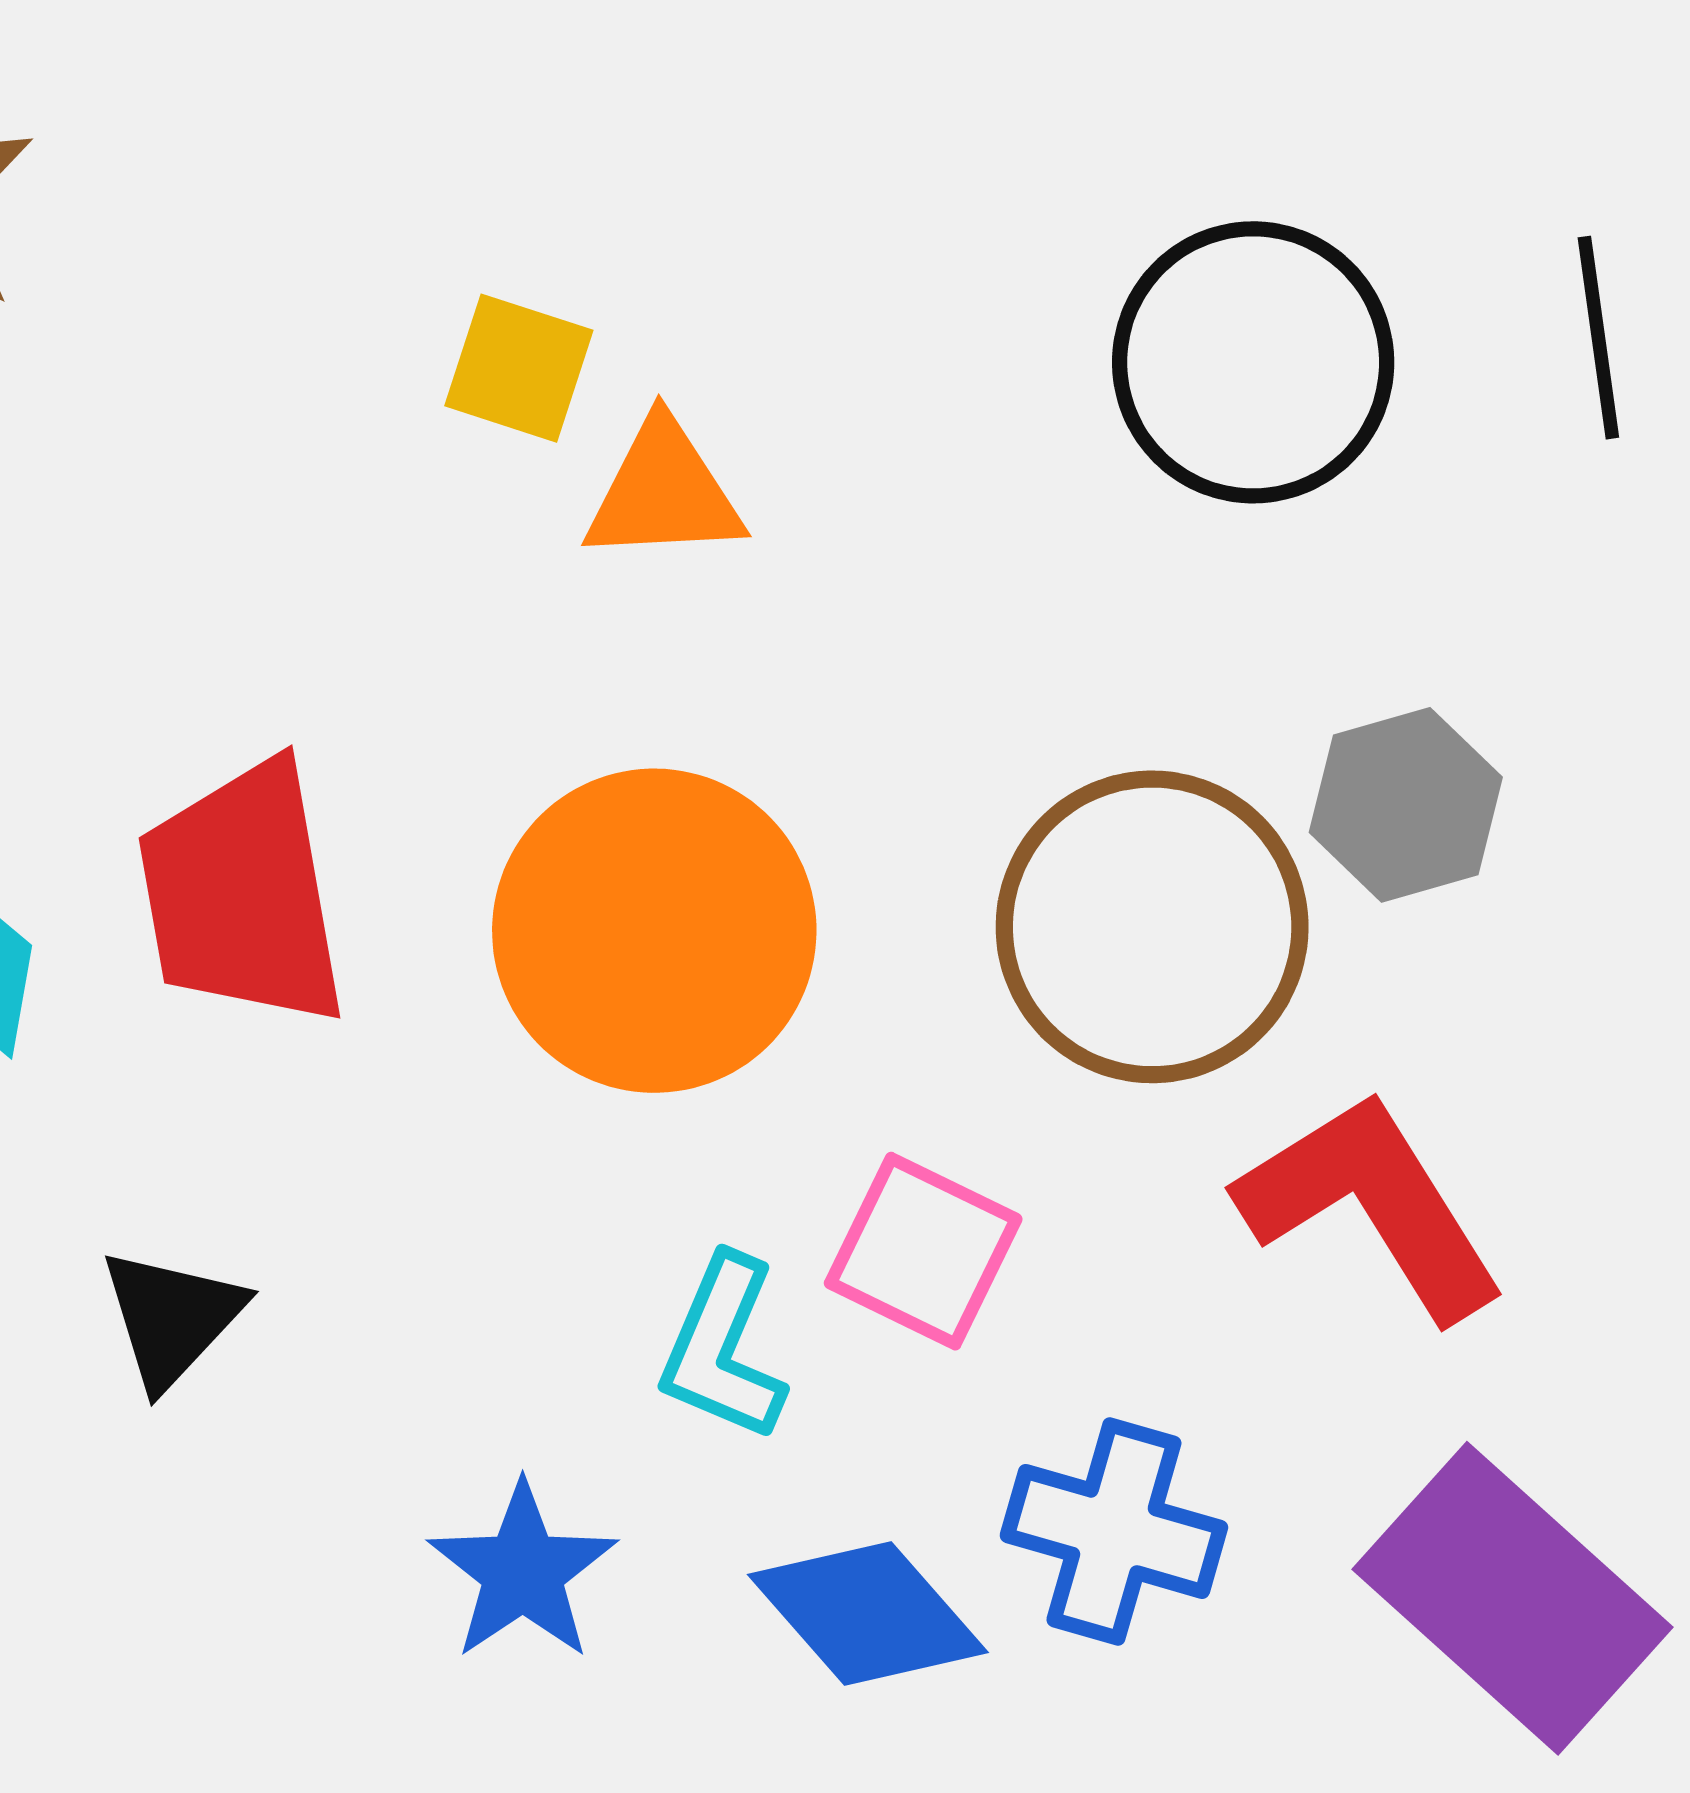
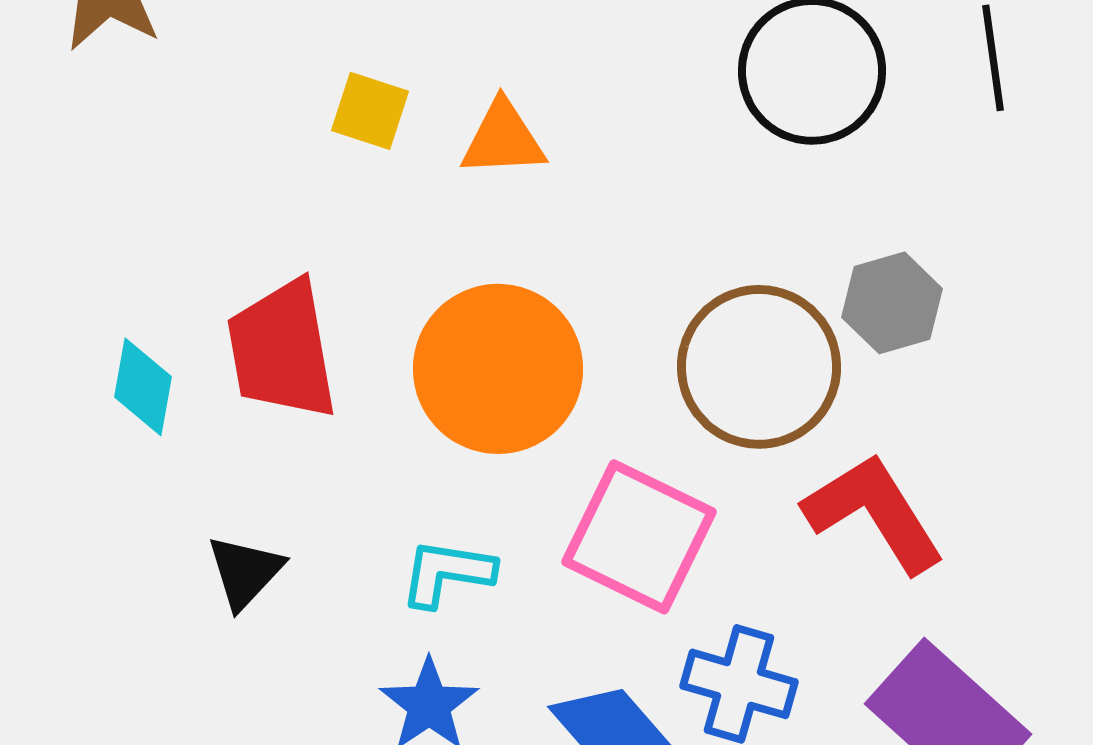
yellow square: (519, 368) -> (370, 111), moved
pink square: (923, 1251) -> (639, 537), size x1.5
cyan L-shape: (723, 1348) -> (447, 573), moved, turned 76

